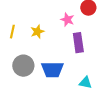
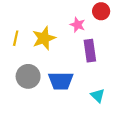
yellow star: (37, 32) -> (44, 38), size x1.5
cyan triangle: (85, 83) -> (98, 95), turned 32

